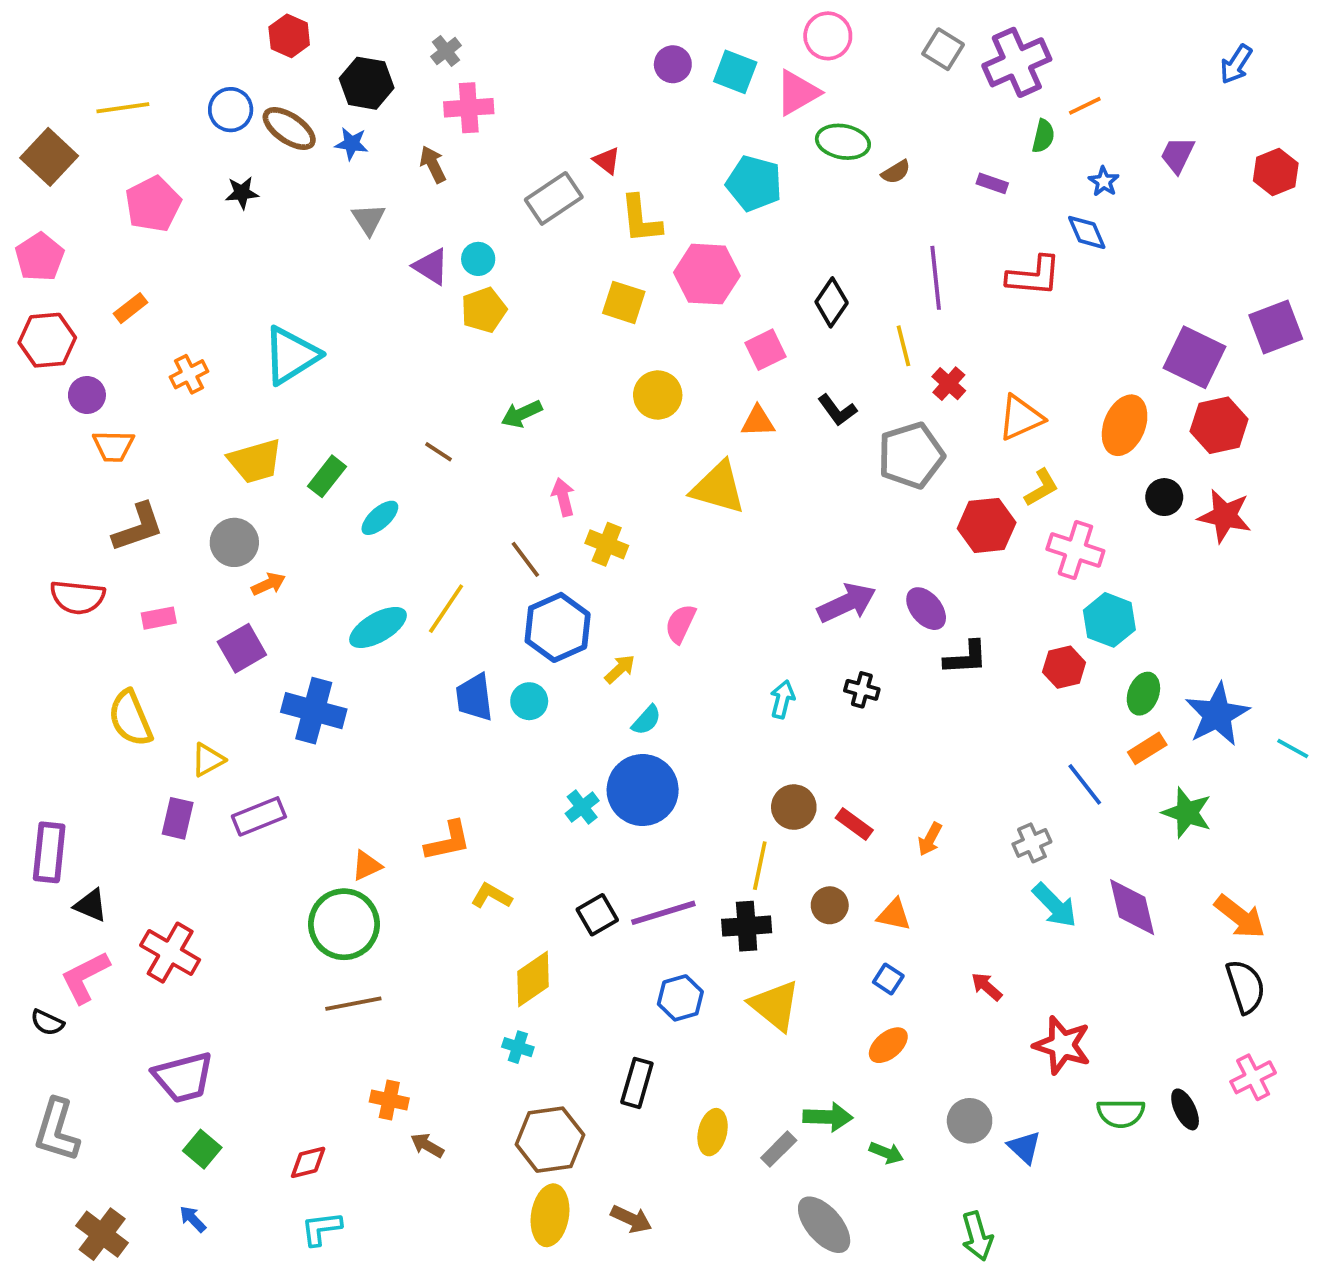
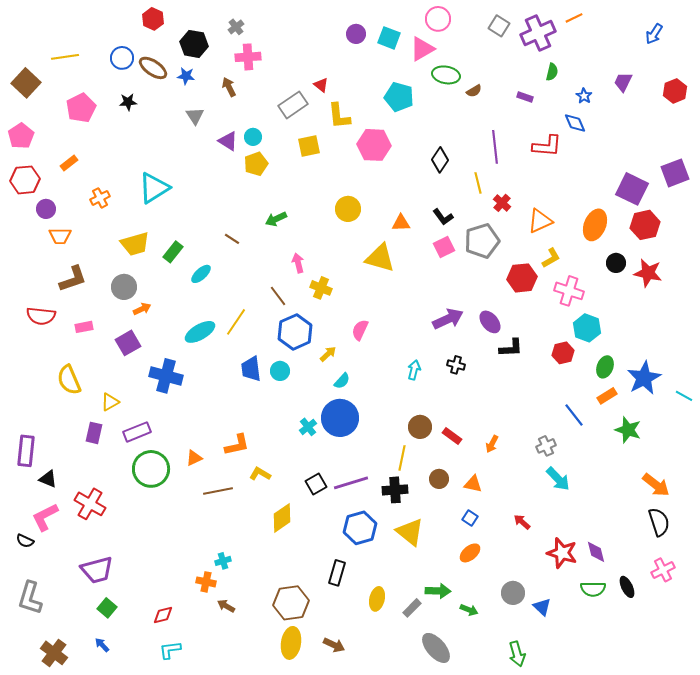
orange line: (1085, 106) -> (574, 18), moved
yellow square: (624, 302) -> (309, 146), moved, turned -30
pink square: (765, 350) -> (444, 247), moved
purple diamond: (1132, 907) -> (596, 552), moved, size x0.7
green circle: (344, 924) -> (151, 469), moved
blue hexagon: (680, 998) -> (360, 528), size x1.4
brown line: (353, 1004) -> (218, 491), moved
cyan cross: (518, 1047) -> (223, 561), moved, turned -35

